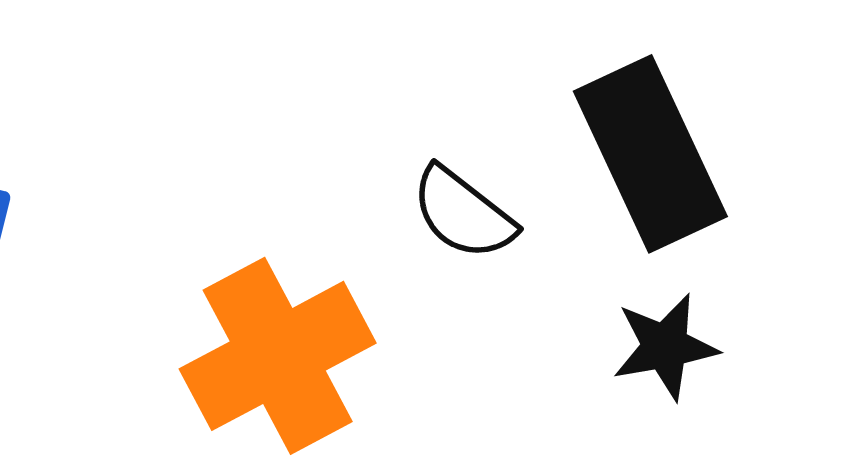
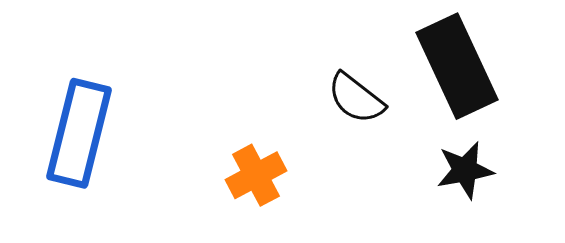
orange cross: (278, 356) -> (256, 175), size x0.6

